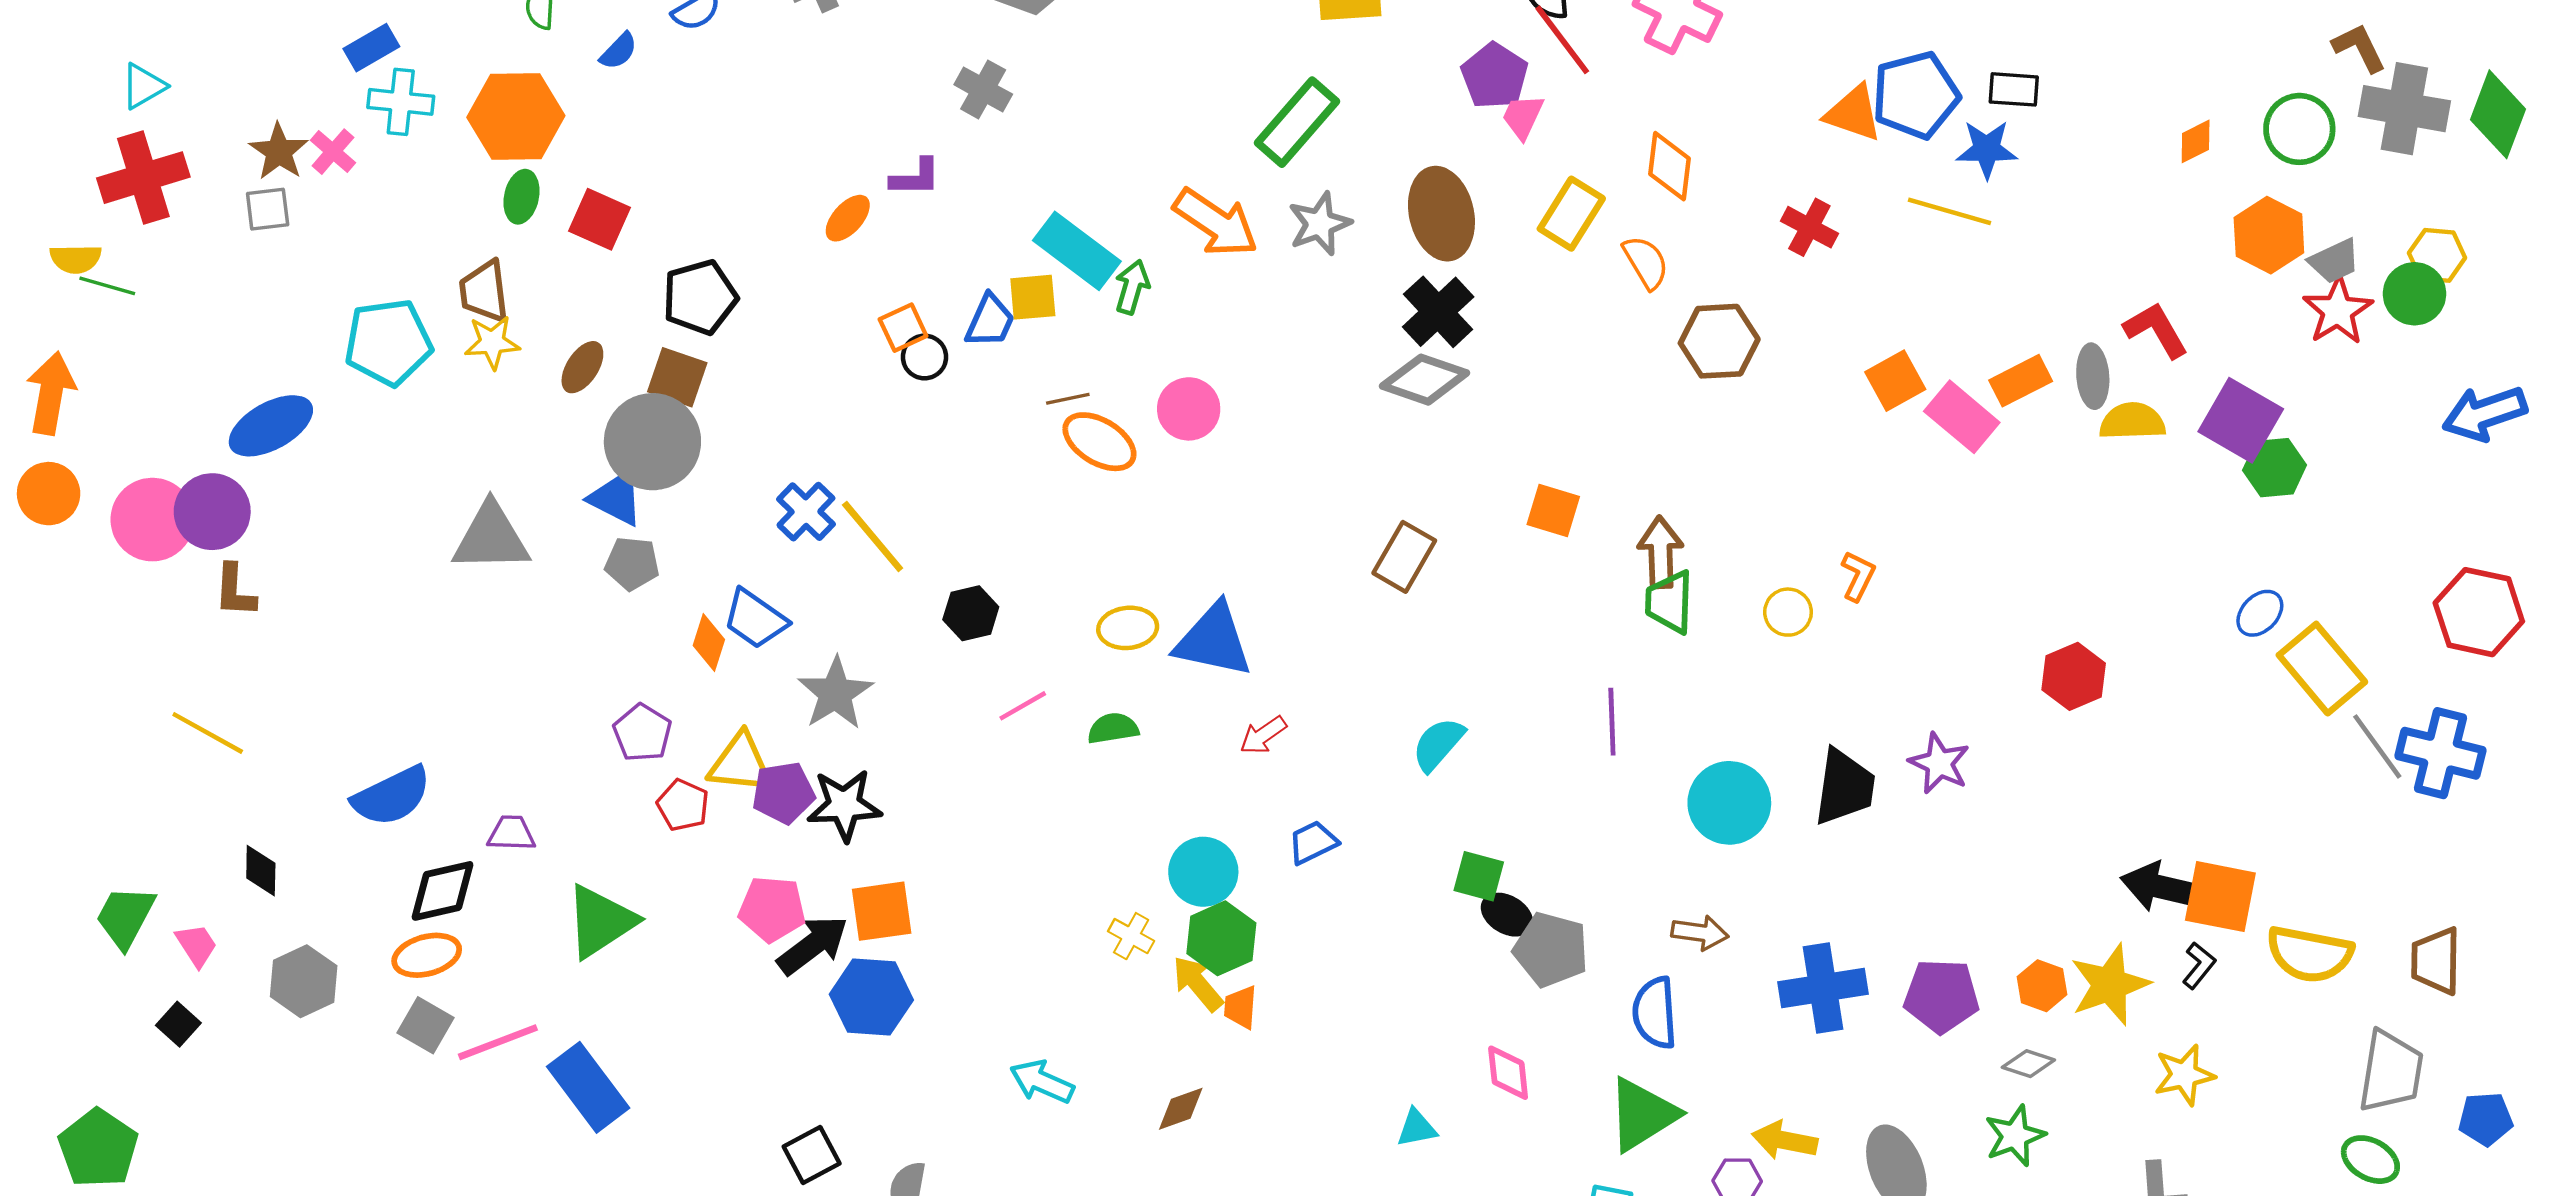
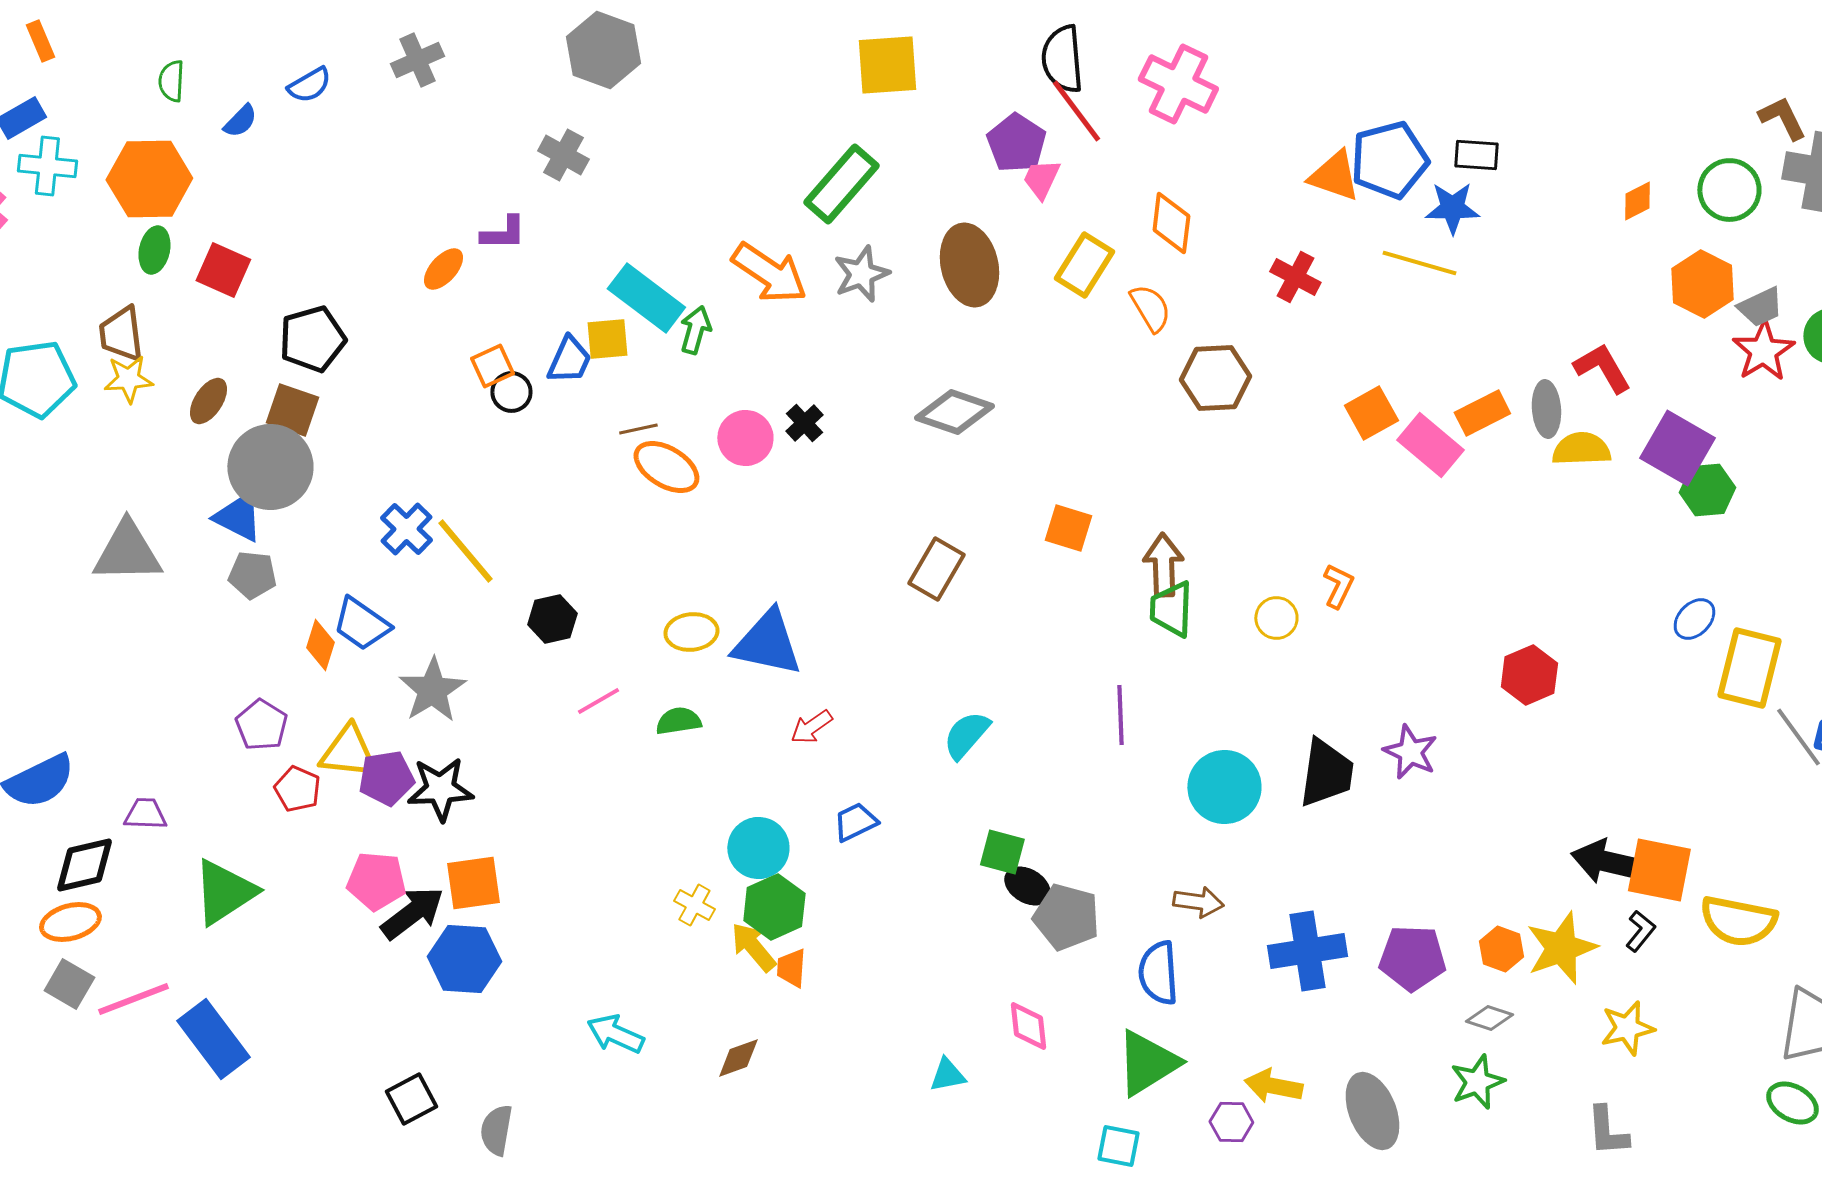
black cross: (1438, 312) -> (804, 423), moved, size x0.6
yellow rectangle: (2322, 669) -> (1749, 668), turned 54

